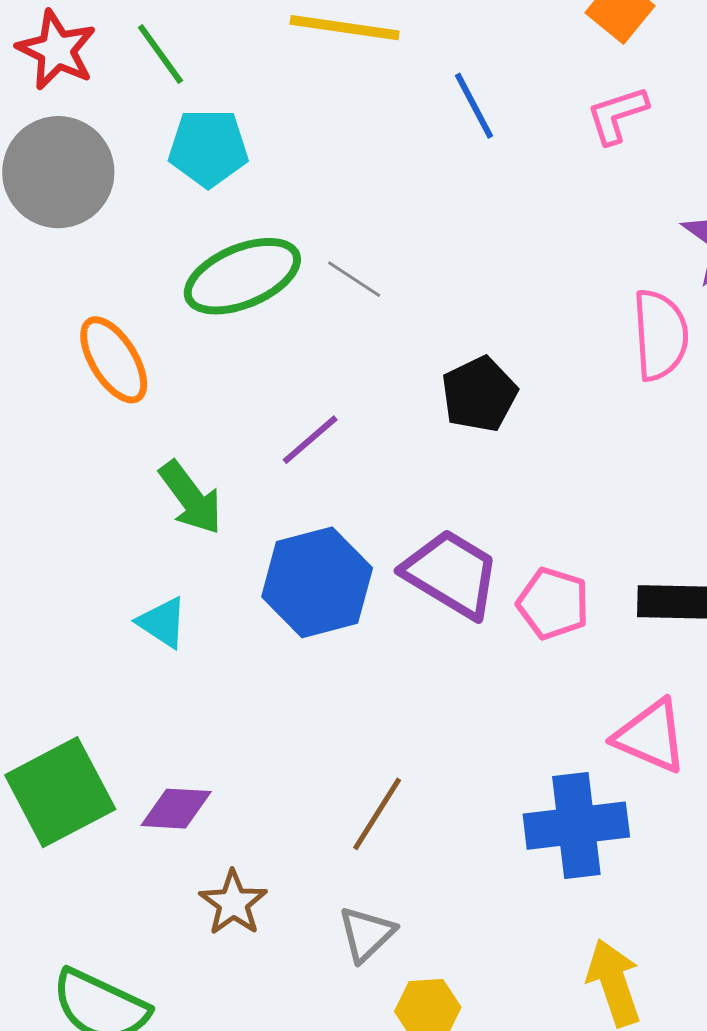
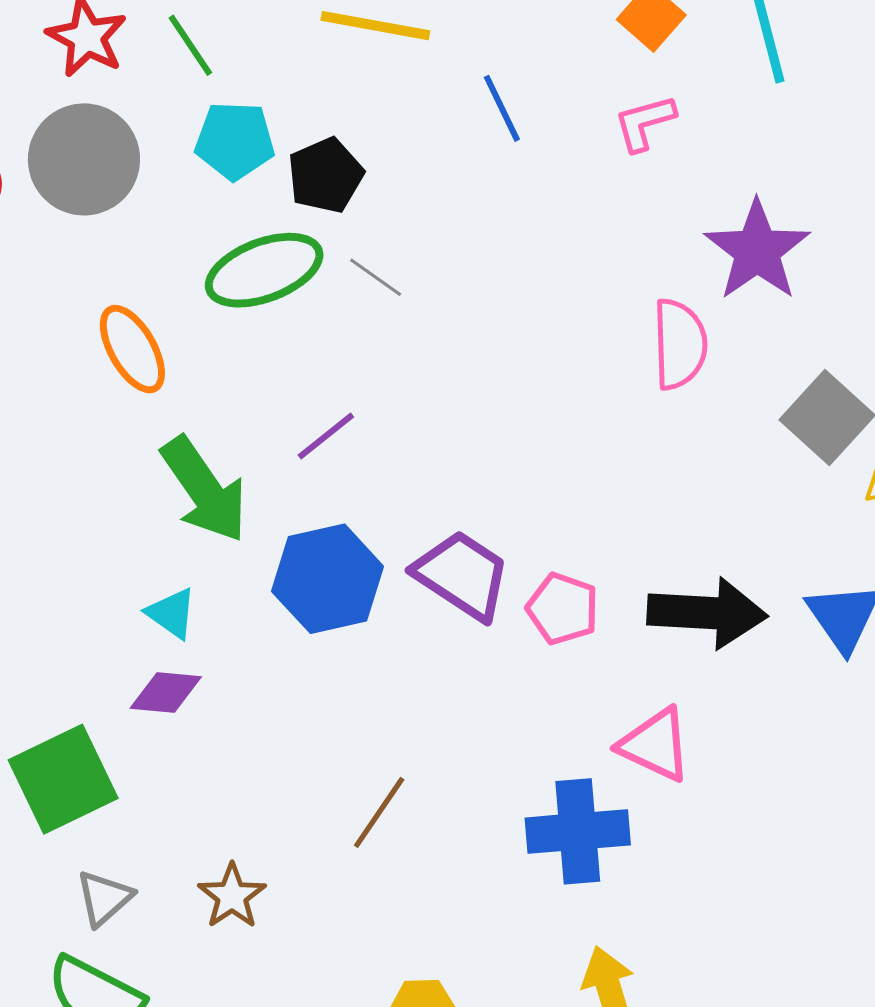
black pentagon: (479, 394) -> (325, 175), moved
green arrow: (191, 498) -> (204, 490), size x1.4
purple diamond: (176, 809) -> (166, 693), moved
gray triangle: (366, 934) -> (104, 898), moved

